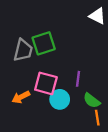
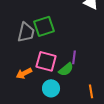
cyan circle: (60, 99) -> (51, 88), moved
green semicircle: (92, 101) -> (66, 69), moved, turned -77

